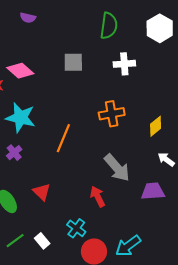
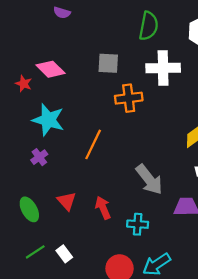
white cross: (124, 64) -> (163, 68), size x1.4
orange cross: (112, 114) -> (129, 98), moved
red arrow: (98, 197) -> (103, 208), moved
cyan cross: (76, 228) -> (138, 224), moved, turned -36

